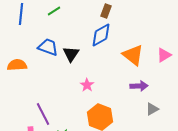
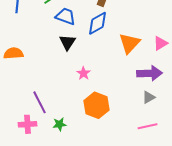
blue trapezoid: (48, 47) -> (66, 16), moved
orange triangle: (133, 55) -> (130, 43), turned 35
purple arrow: (139, 86) -> (150, 73), moved, size x1.4

